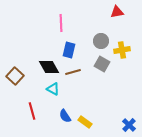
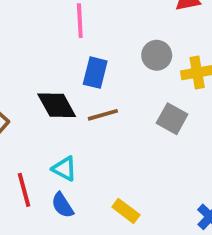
gray square: (102, 64) -> (172, 119), moved
cyan triangle: (53, 89) -> (64, 169), moved
blue semicircle: (65, 116) -> (62, 205), moved

